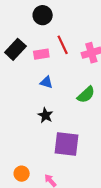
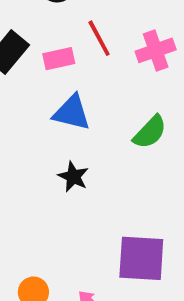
blue triangle: (46, 82) -> (72, 113), size x1.5
purple square: (67, 144) -> (141, 258), moved

